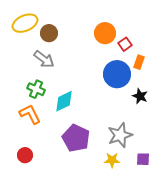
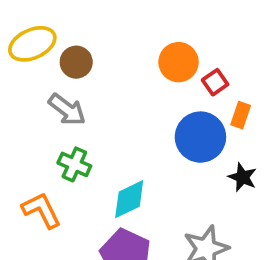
green cross: (36, 89) -> (74, 164), moved
cyan diamond: (64, 101) -> (129, 199), moved

